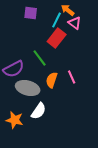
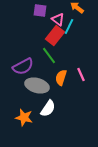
cyan line: (57, 20) -> (69, 26), moved
pink triangle: (75, 23) -> (58, 20), moved
red rectangle: (57, 38) -> (55, 36), moved

